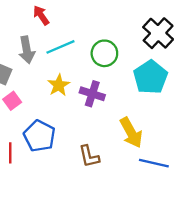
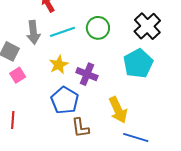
green circle: (104, 53) -> (98, 28), moved
blue pentagon: (39, 136) -> (65, 100), moved

